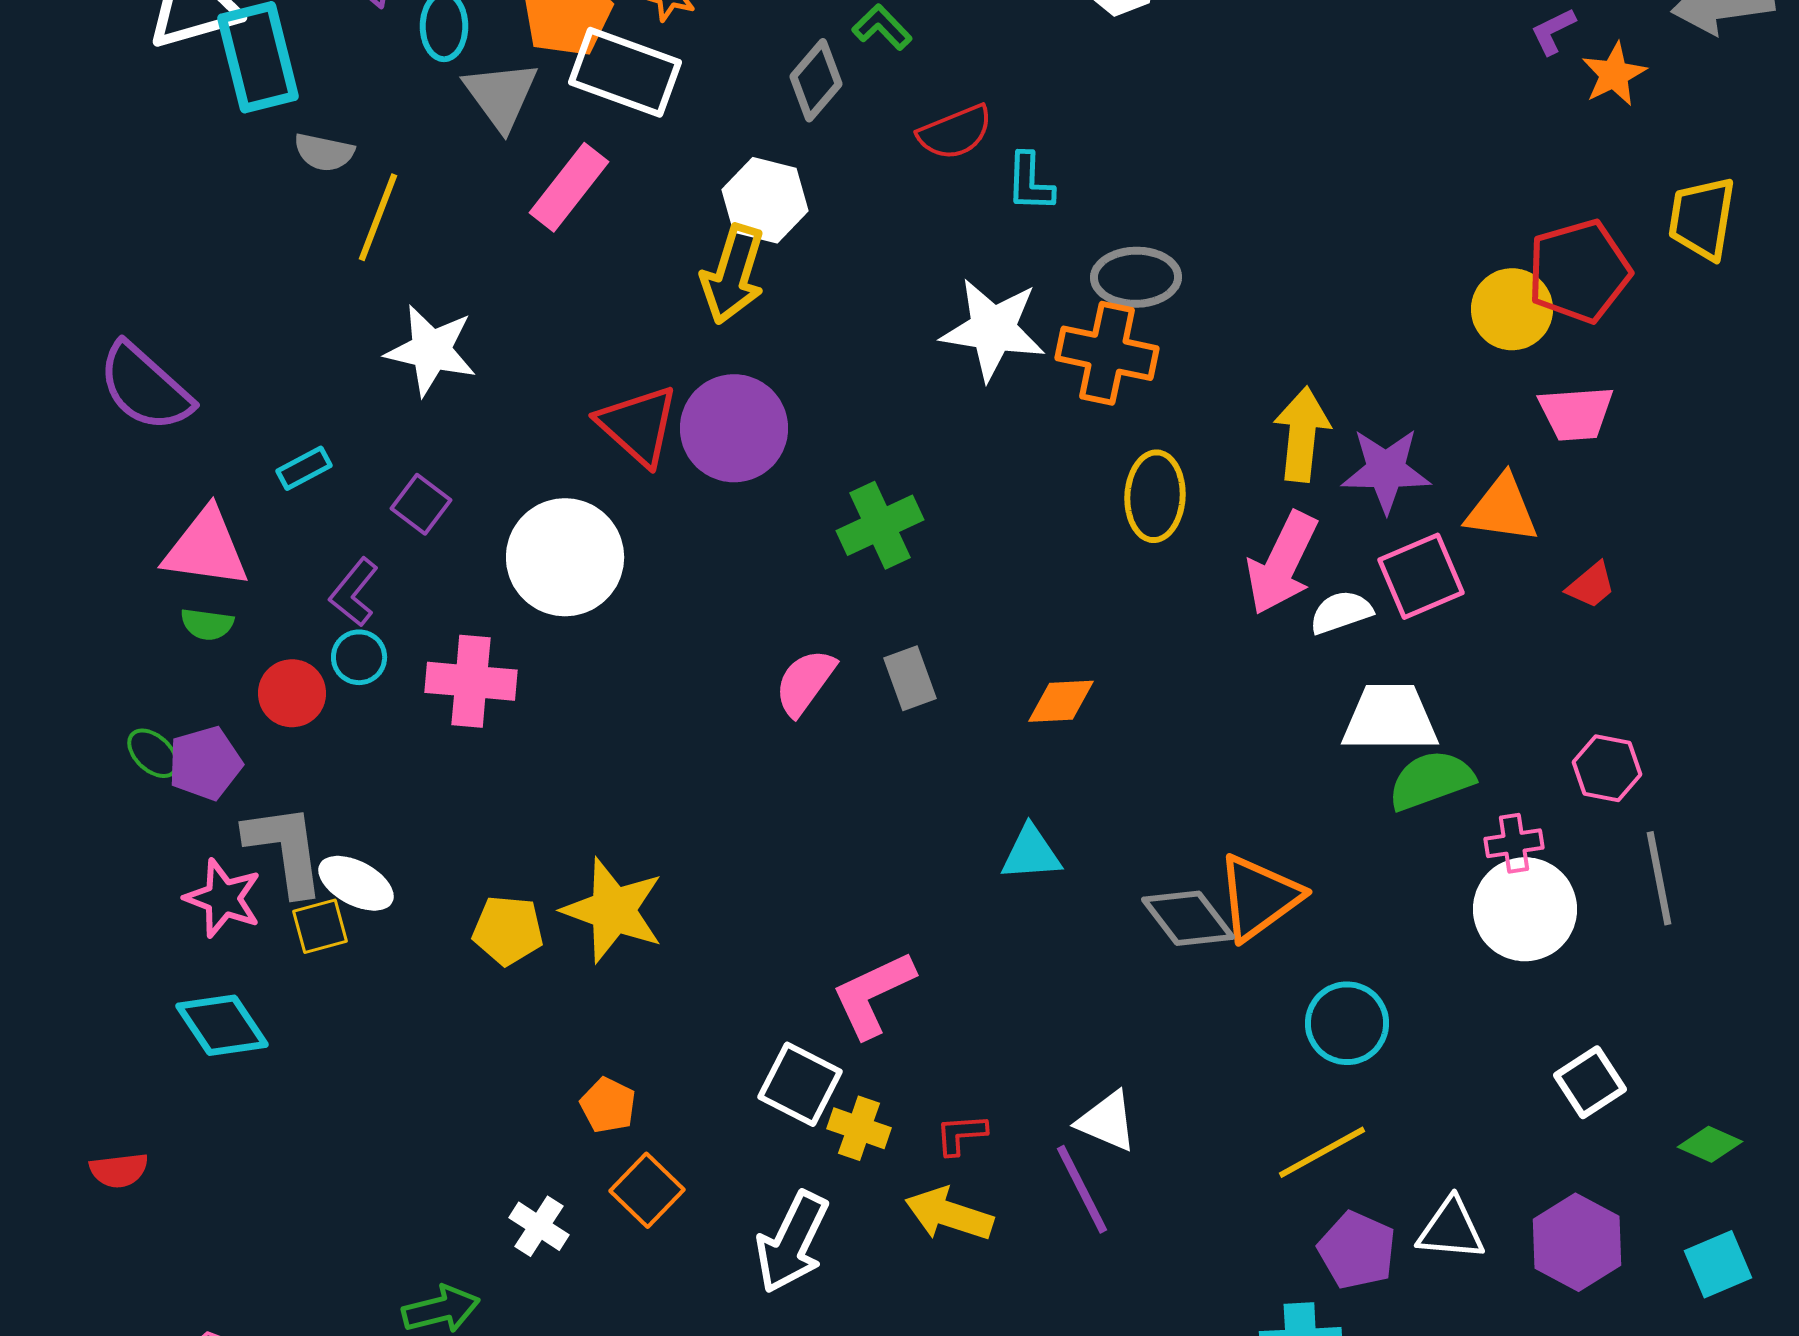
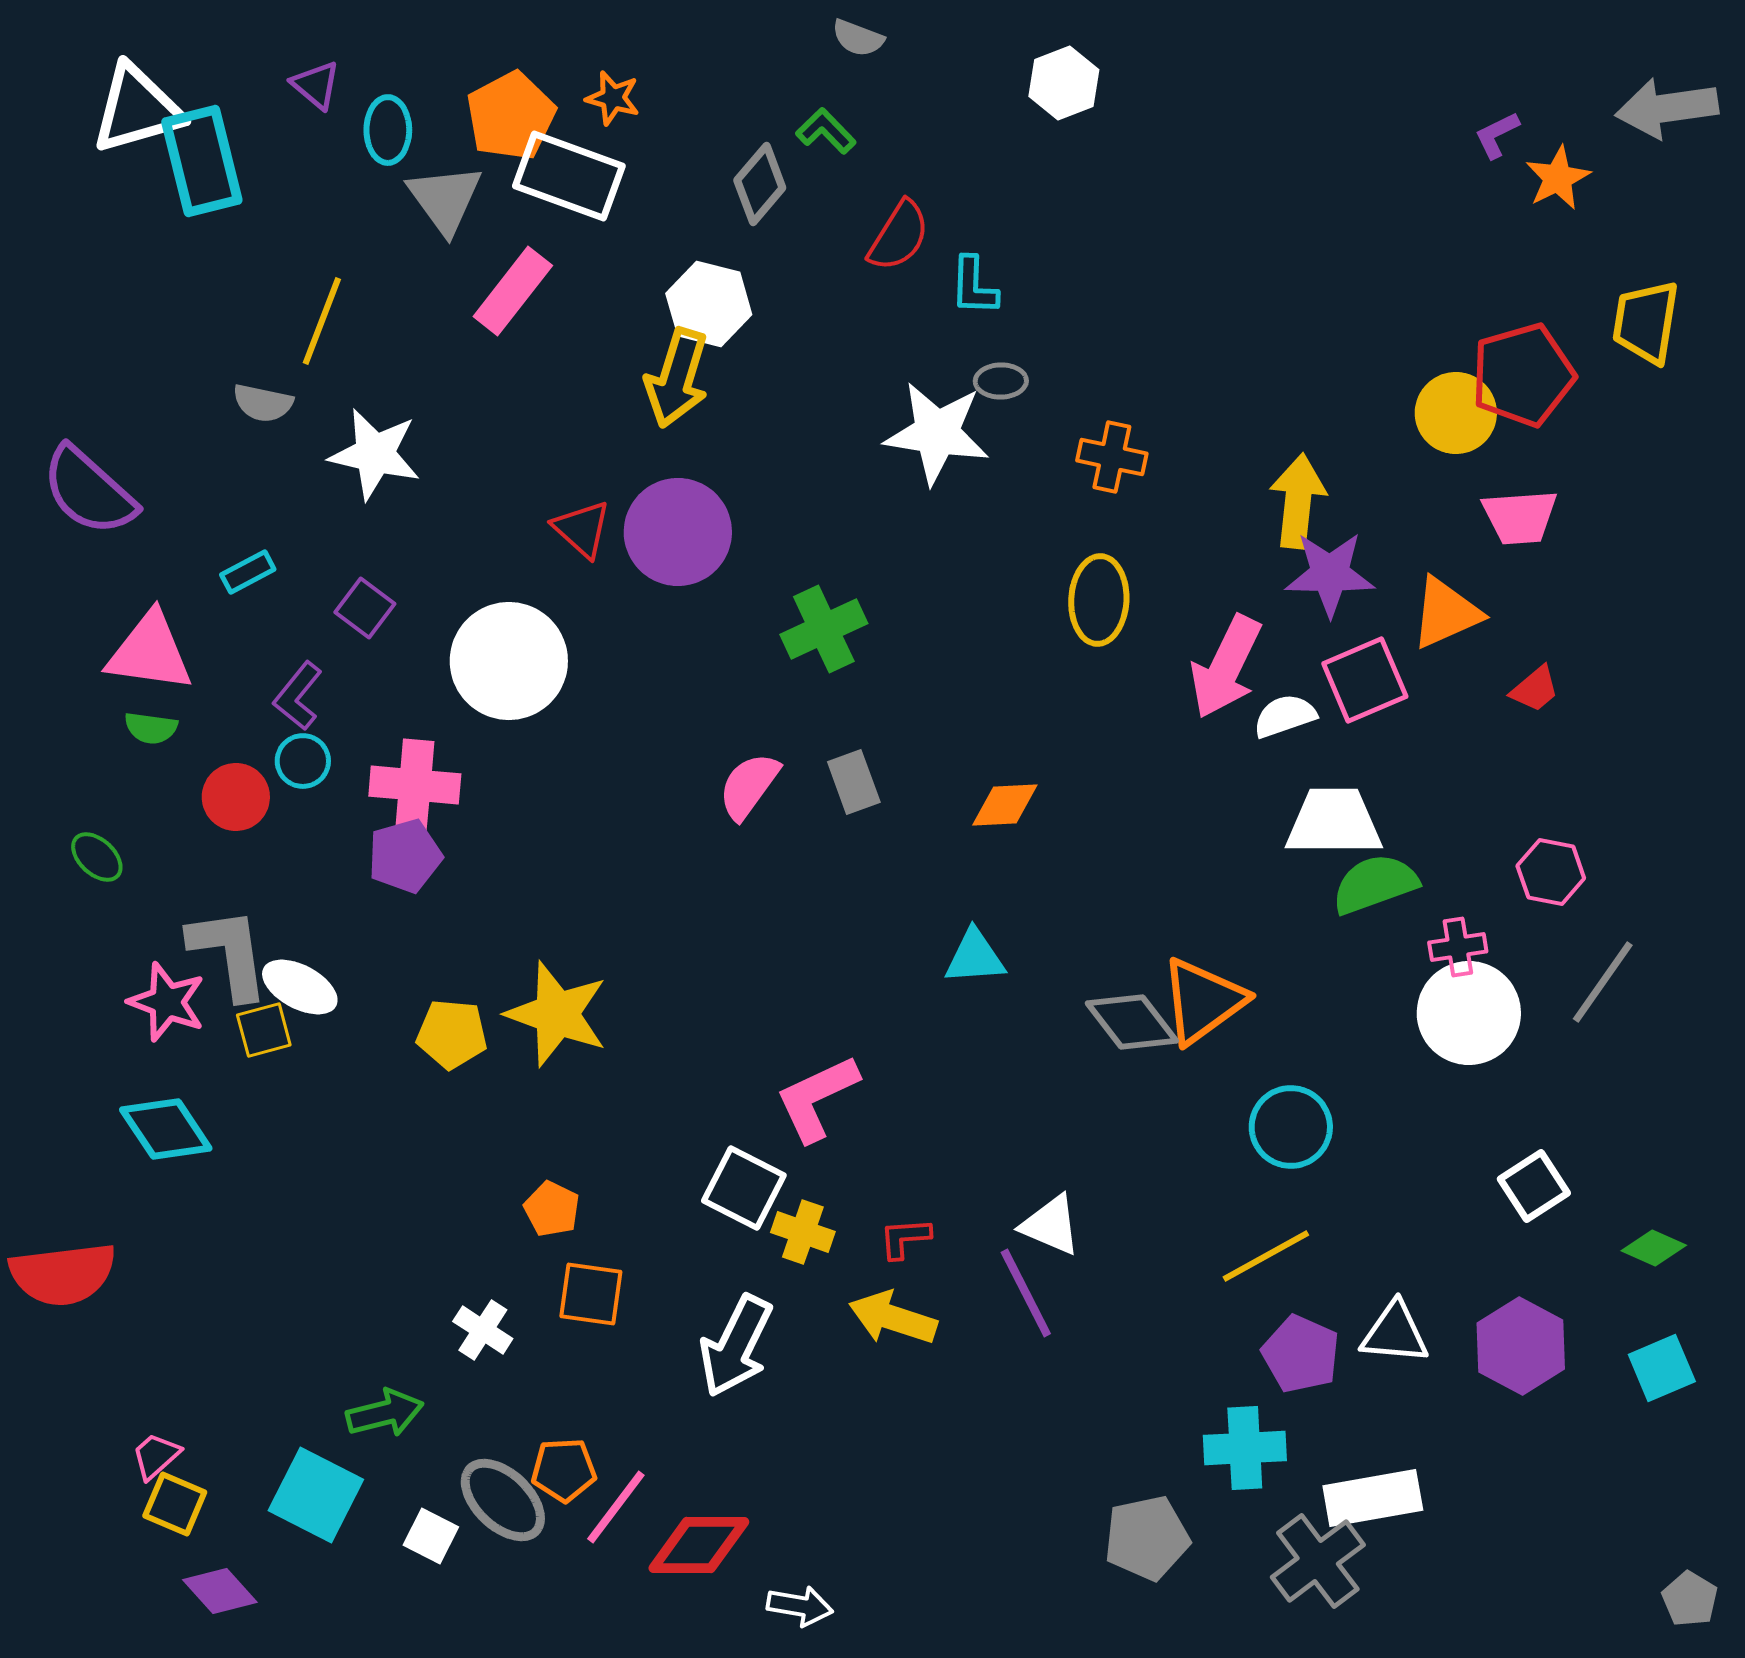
red semicircle: (955, 132) -> (899, 236), turned -36
gray semicircle: (324, 152) -> (263, 403), moved
gray ellipse: (1136, 277) -> (1001, 381), moved, size x0.6
orange cross: (1107, 353) -> (1112, 457), moved, size x0.7
red triangle: (638, 425) -> (582, 529), size x0.7
yellow arrow: (1302, 434) -> (1298, 501), moved
orange triangle: (1502, 509) -> (1446, 613), turned -32
purple pentagon: (205, 763) -> (405, 856), moved
gray line: (1659, 878) -> (1603, 982), turned 46
red semicircle: (119, 1170) -> (63, 1274), size x1.8
orange square: (647, 1190) -> (591, 1294), turned -36

